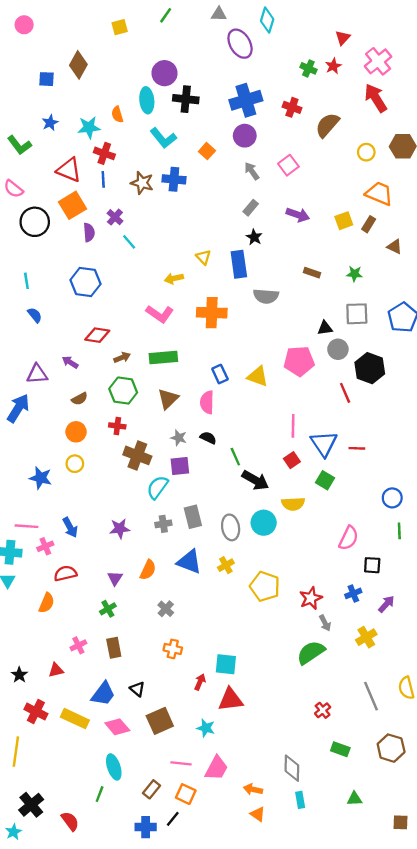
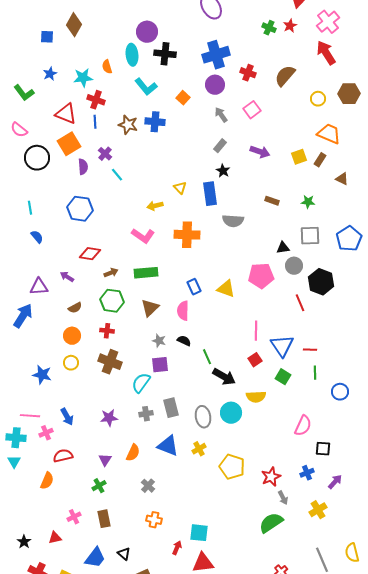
red cross: (292, 107) -> (248, 73), moved
brown cross: (137, 455) -> (110, 362), moved
green line: (399, 531) -> (315, 373), moved

